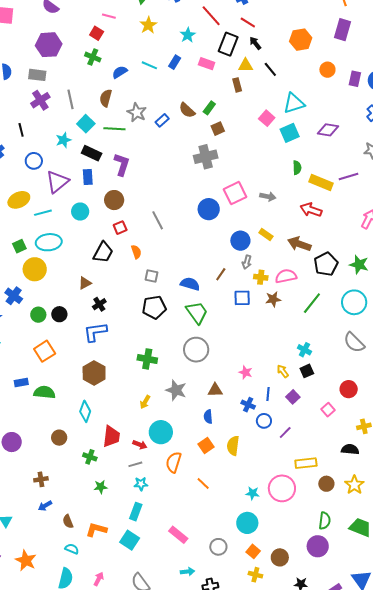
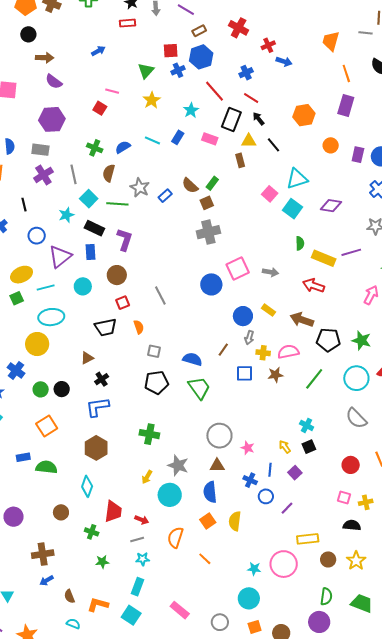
green cross: (93, 57) -> (95, 148), moved
brown square: (218, 129) -> (207, 203), moved
cyan square: (290, 133) -> (293, 209), turned -30
green square: (19, 246) -> (17, 298), moved
black trapezoid: (103, 252) -> (106, 327), turned 50
black pentagon: (326, 264) -> (328, 340), turned 30
gray circle: (196, 350) -> (219, 436), moved
pink square: (328, 410) -> (344, 498), moved, turned -32
blue semicircle: (208, 417) -> (210, 492), size x1.5
cyan circle: (161, 432) -> (170, 495), moved
brown cross: (41, 479) -> (43, 554), size x1.5
orange square: (253, 551) -> (255, 627), turned 32

